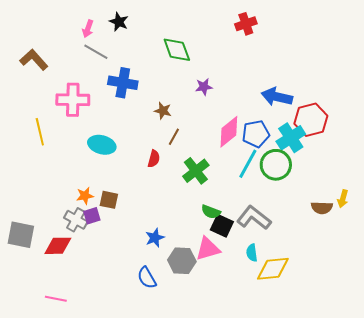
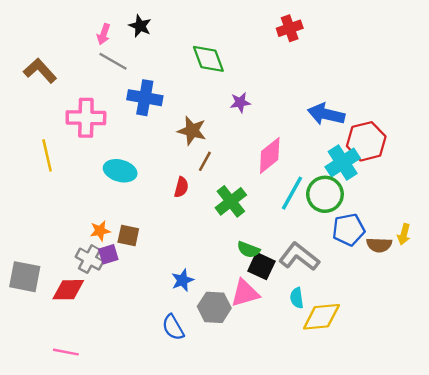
brown star: (163, 111) -> (192, 131), size x1.4
blue pentagon: (256, 134) -> (349, 230), moved

